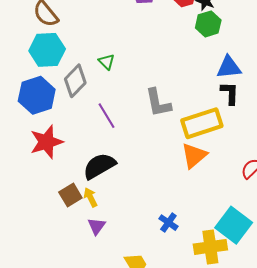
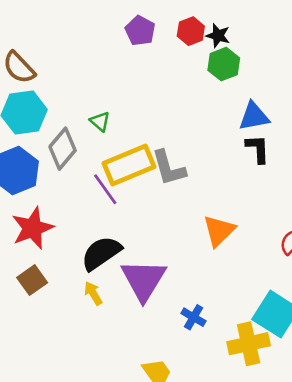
yellow rectangle: (202, 123) -> (129, 165), moved
brown square: (70, 195) -> (32, 280), moved
purple triangle: (97, 226) -> (144, 280), moved, size x2.0

